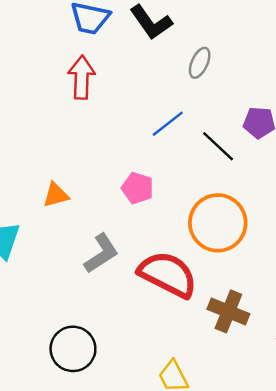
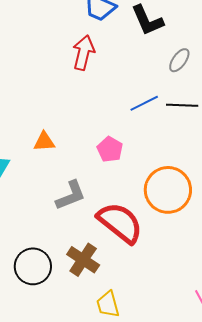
black line: (218, 146) -> (182, 105), moved, turned -52
brown cross: (228, 311) -> (83, 260), moved

